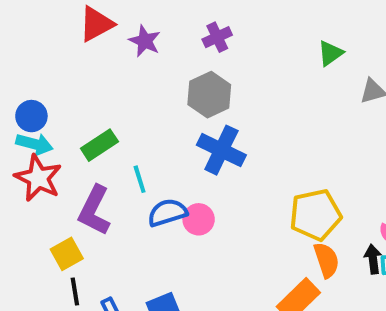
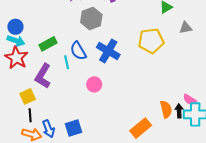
gray hexagon: (209, 95) -> (91, 18), moved
blue semicircle: (167, 213) -> (78, 51), moved, turned -108
yellow pentagon: (315, 215) -> (151, 41), moved
orange semicircle: (326, 260) -> (166, 109), moved

